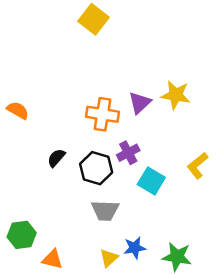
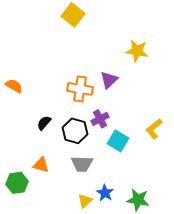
yellow star: (176, 95) -> (137, 51), moved
blue star: (135, 248) -> (105, 193), turned -30
orange triangle: (52, 259) -> (41, 165), moved

